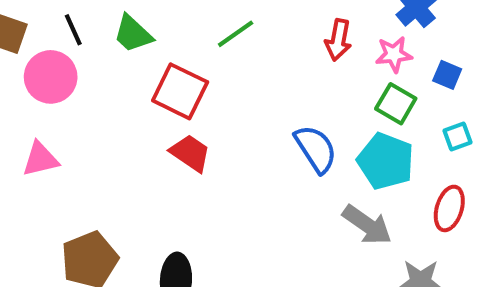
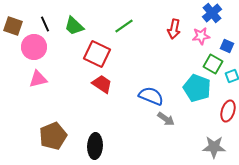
green square: (396, 104) -> (213, 64), moved
blue semicircle: (316, 149) -> (151, 96), moved, turned -35
pink triangle: (40, 159) -> (38, 79), moved
gray arrow: (367, 225) -> (166, 119), moved, size x0.7

